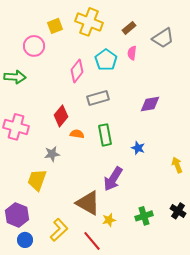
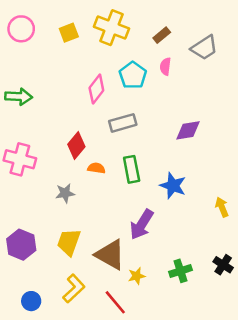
pink circle: (34, 46) -> (21, 29), moved
blue star: (138, 148) -> (173, 186), size x1.5
yellow trapezoid: (37, 180) -> (69, 242), moved
purple hexagon: (17, 215) -> (21, 245), moved

